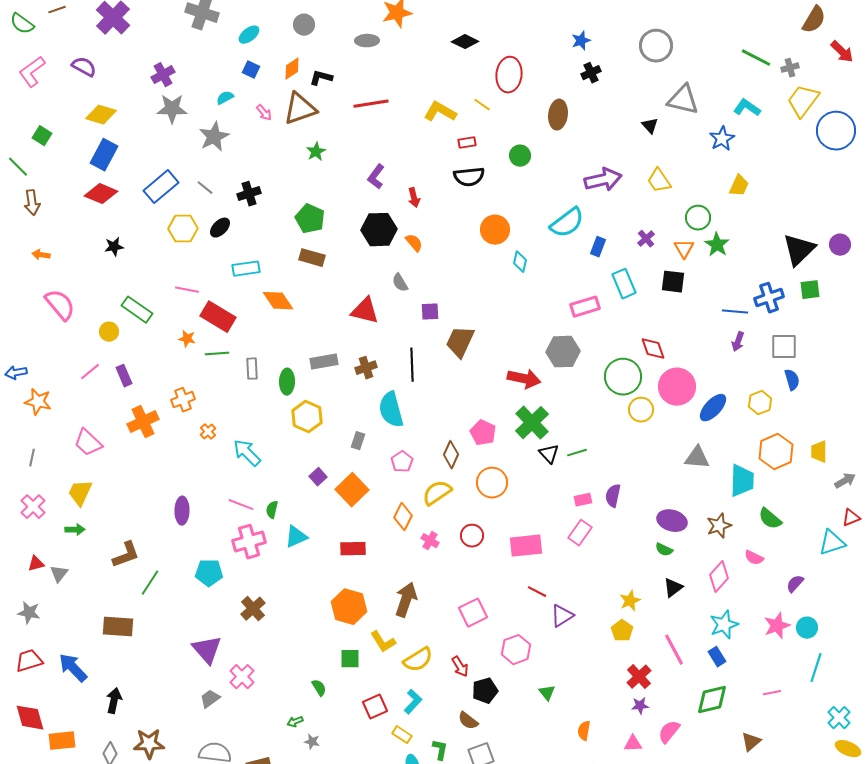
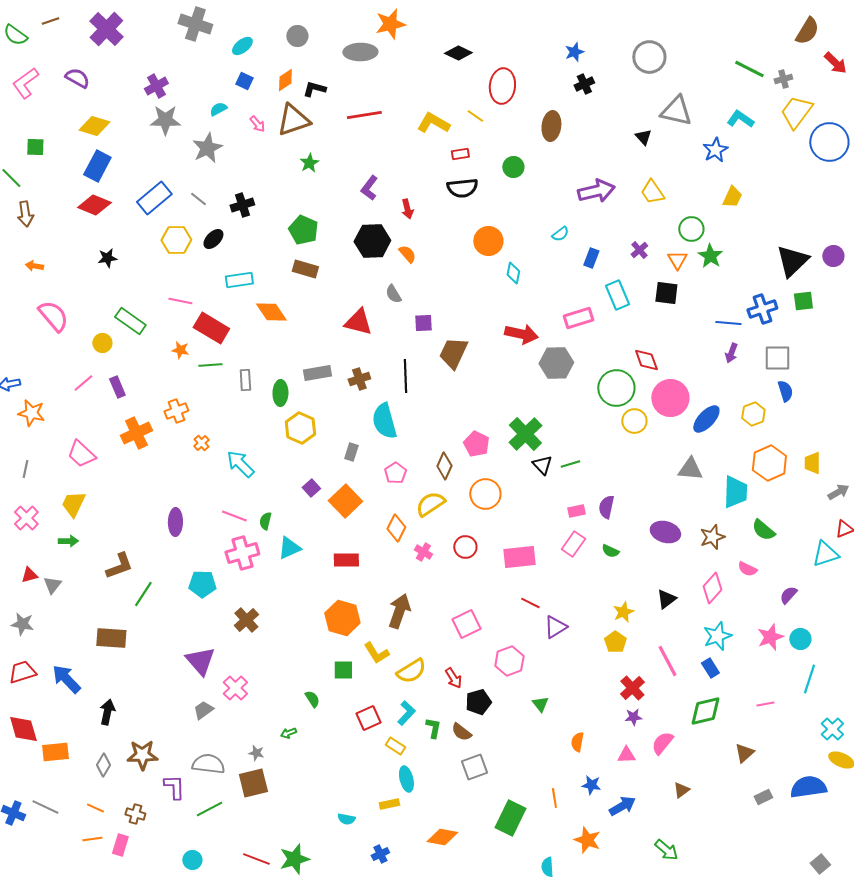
gray ellipse: (367, 41) -> (360, 52), size x1.4
green square: (42, 136) -> (35, 147), turned -30
cyan semicircle: (567, 223) -> (560, 234), size x0.5
red arrow: (524, 379) -> (521, 334), moved
green semicircle: (664, 550) -> (610, 551), moved
gray star: (312, 742) -> (256, 753), moved
green L-shape: (440, 750) -> (433, 728), moved

